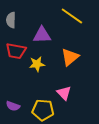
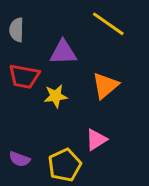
pink triangle: (64, 93) -> (96, 140), turned 42
yellow pentagon: (43, 110) -> (65, 165), turned -30

